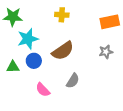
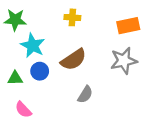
cyan star: (28, 39) -> (33, 46), turned -30
gray star: (106, 52) -> (124, 61), size x1.6
pink semicircle: (43, 90) -> (23, 110), moved

